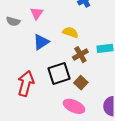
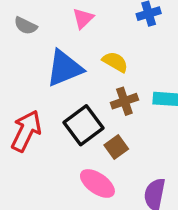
pink triangle: (37, 13) -> (83, 18), moved
blue triangle: (41, 42) -> (64, 68), size x1.4
black square: (59, 74) -> (83, 125), turned -30

